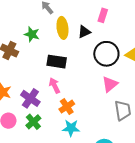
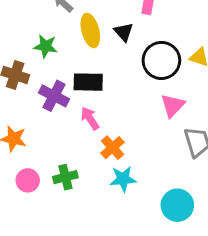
black triangle: (84, 32) -> (124, 32), turned -40
purple cross: (30, 98) -> (54, 96), moved
green cross: (33, 122) -> (65, 177), turned 35

